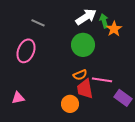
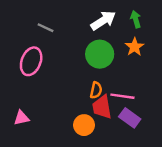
green arrow: (104, 21) -> (136, 19), moved
orange star: (114, 29) -> (135, 47), moved
orange semicircle: (80, 75) -> (96, 90), turned -56
purple rectangle: (123, 98) -> (130, 118), moved

